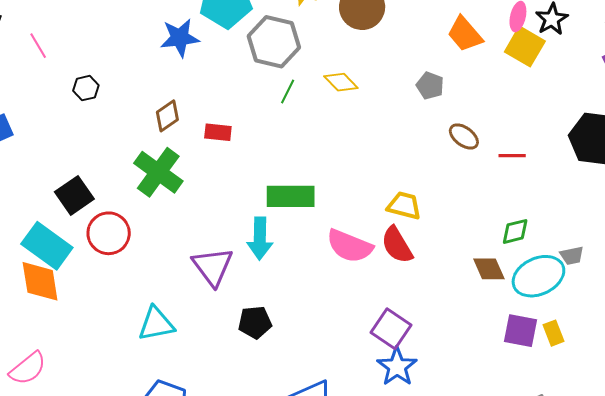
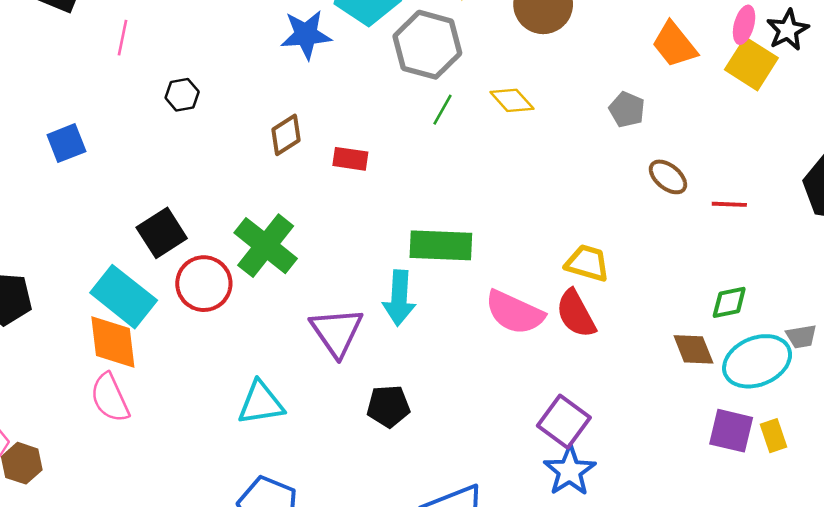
pink line: (38, 46) -> (123, 38), turned 40
green cross: (158, 172) -> (266, 246), moved
pink semicircle: (28, 368) -> (110, 398), moved, turned 102

